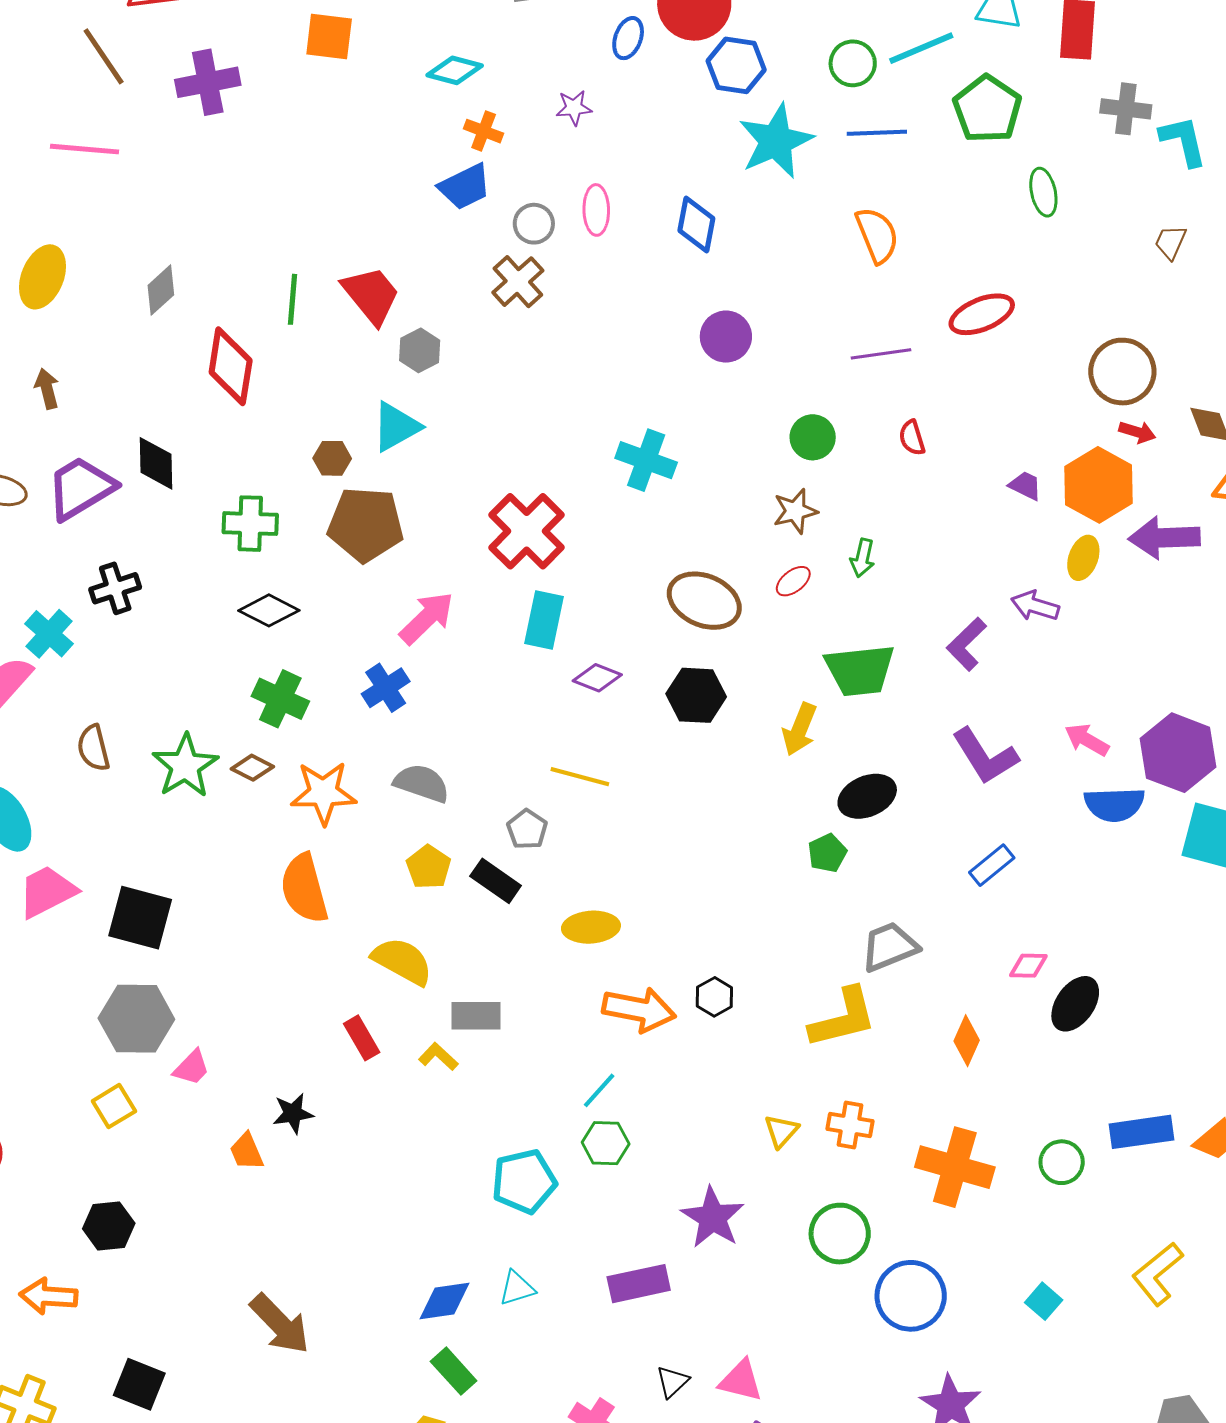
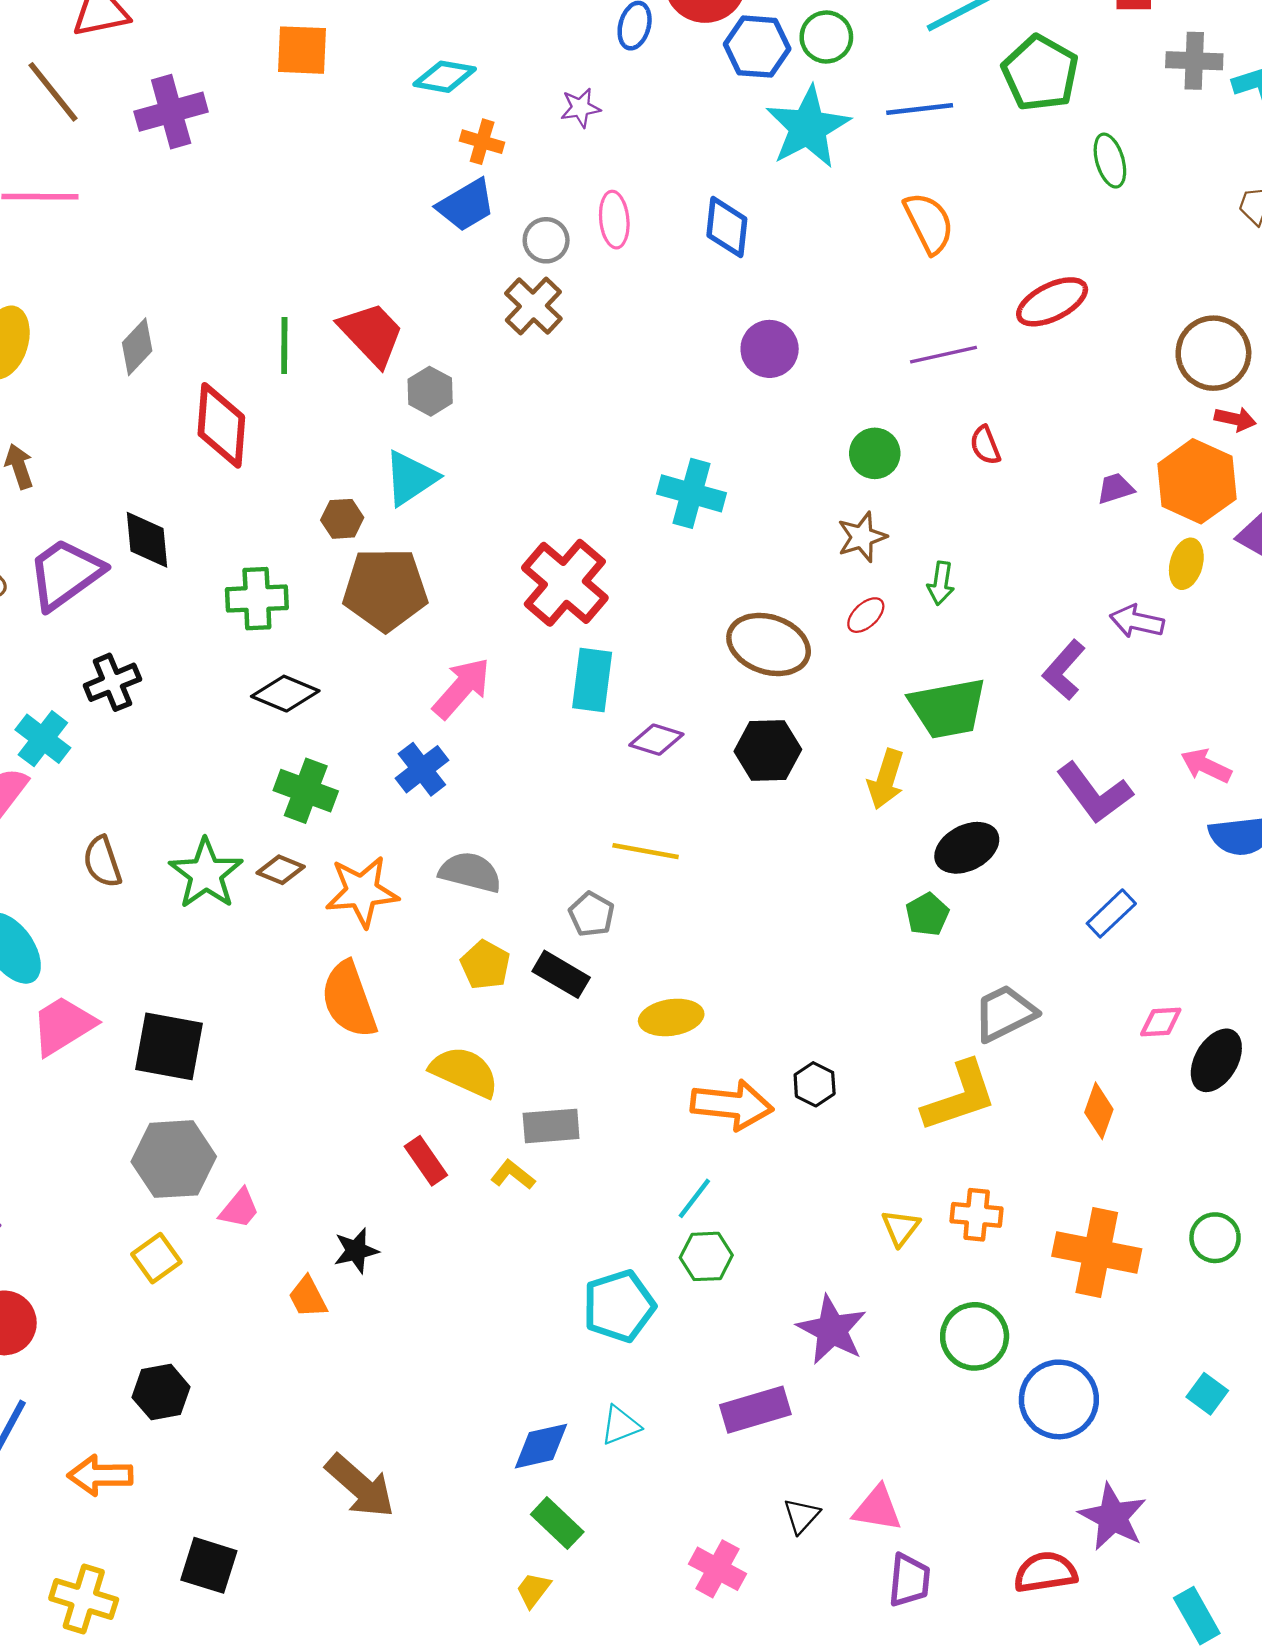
green circle: (853, 63) -> (826, 37), moved
purple trapezoid: (1025, 486) -> (1115, 489), turned -39

